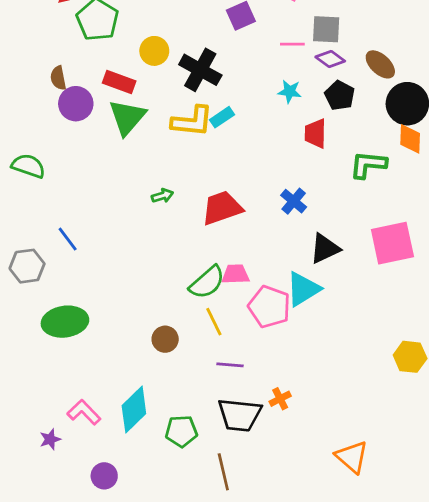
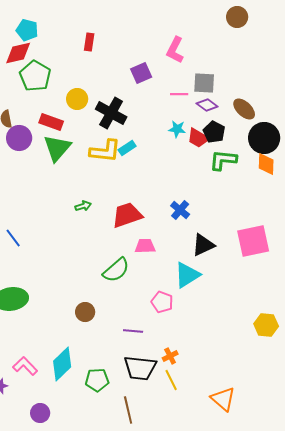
red trapezoid: (315, 133) -> (198, 138), moved, turned -60
green L-shape: (368, 165) -> (223, 160), moved
pink trapezoid: (235, 274) -> (145, 246), moved
pink pentagon: (269, 307) -> (162, 302), moved, size x0.7
yellow line: (214, 322) -> (171, 380), moved

